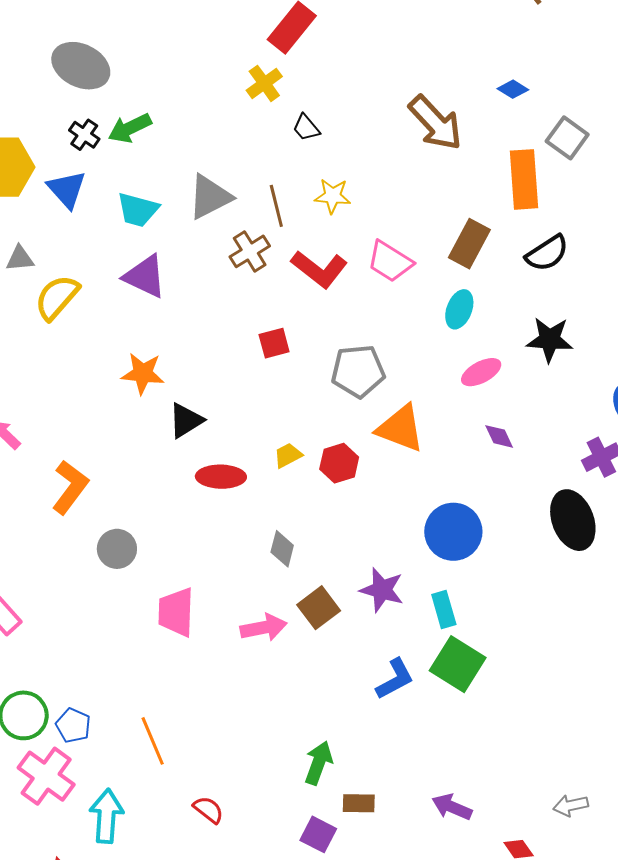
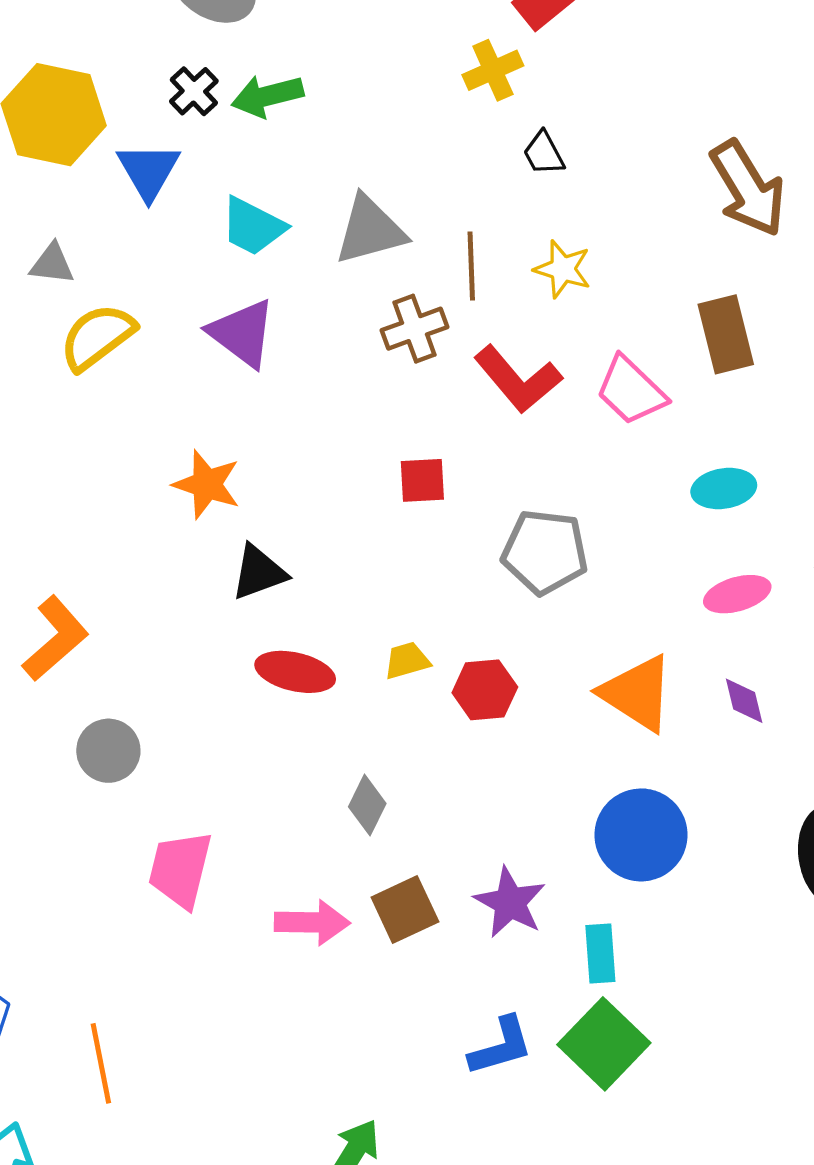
brown rectangle: (469, 244) -> (726, 334), moved, turned -54
cyan ellipse: (459, 309) -> (724, 489), turned 48
orange triangle: (400, 428) -> (637, 693), moved

